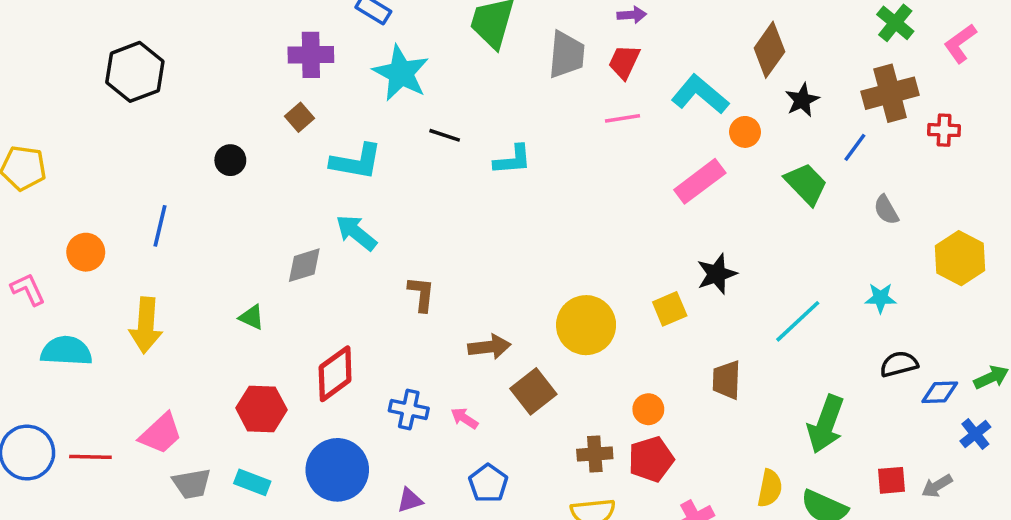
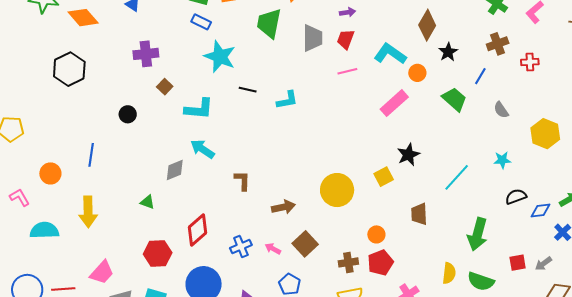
purple cross: (311, 55) -> (146, 54), moved
brown cross: (890, 93) -> (498, 44), size x0.7
brown square: (533, 391) -> (305, 244), moved
blue cross: (409, 410) -> (241, 247), turned -30

